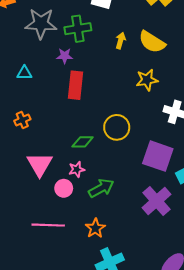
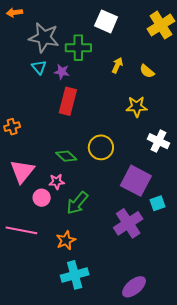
yellow semicircle: (152, 42) -> (147, 71), size x0.6
cyan triangle: (24, 73) -> (39, 67), moved, turned 42
green diamond: (83, 142) -> (66, 156), turned 35
green arrow: (101, 188) -> (77, 203), turned 150

